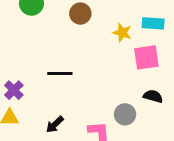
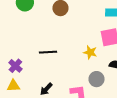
yellow star: (122, 33) -> (90, 52), moved

